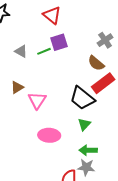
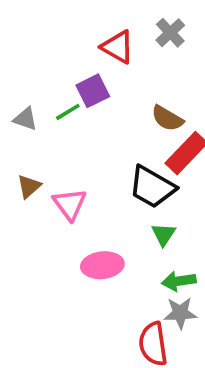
red triangle: (52, 15) -> (118, 47), moved
gray cross: (105, 40) -> (170, 33), moved

